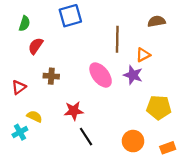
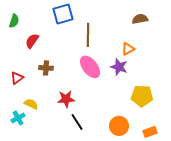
green semicircle: (24, 24) -> (14, 21), moved
brown line: (117, 39) -> (88, 35), moved

